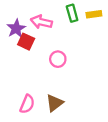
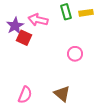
pink circle: (58, 59) -> (75, 54), moved
brown triangle: (55, 103) -> (62, 94), moved, turned -42

